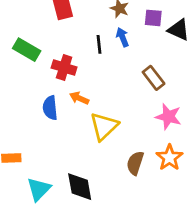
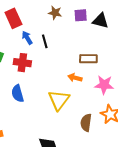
blue arrow: (122, 37) -> (27, 38), moved
brown rectangle: (154, 78) -> (88, 59), turned -42
orange arrow: (79, 98) -> (75, 78), moved

